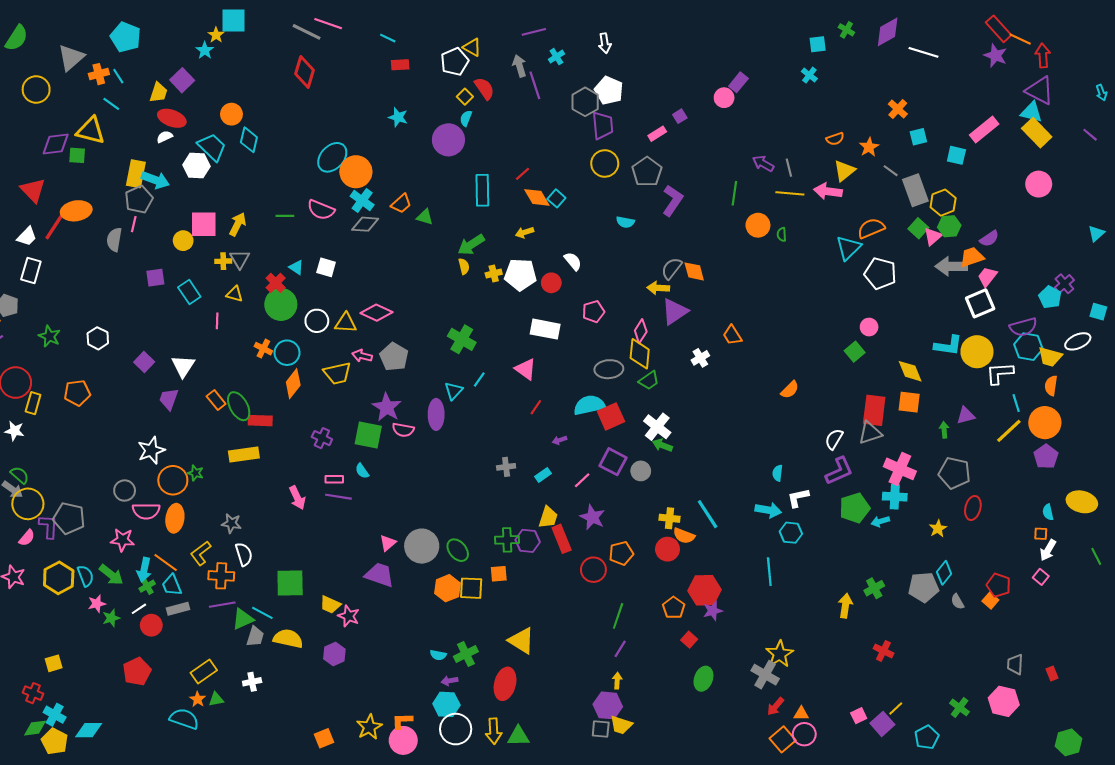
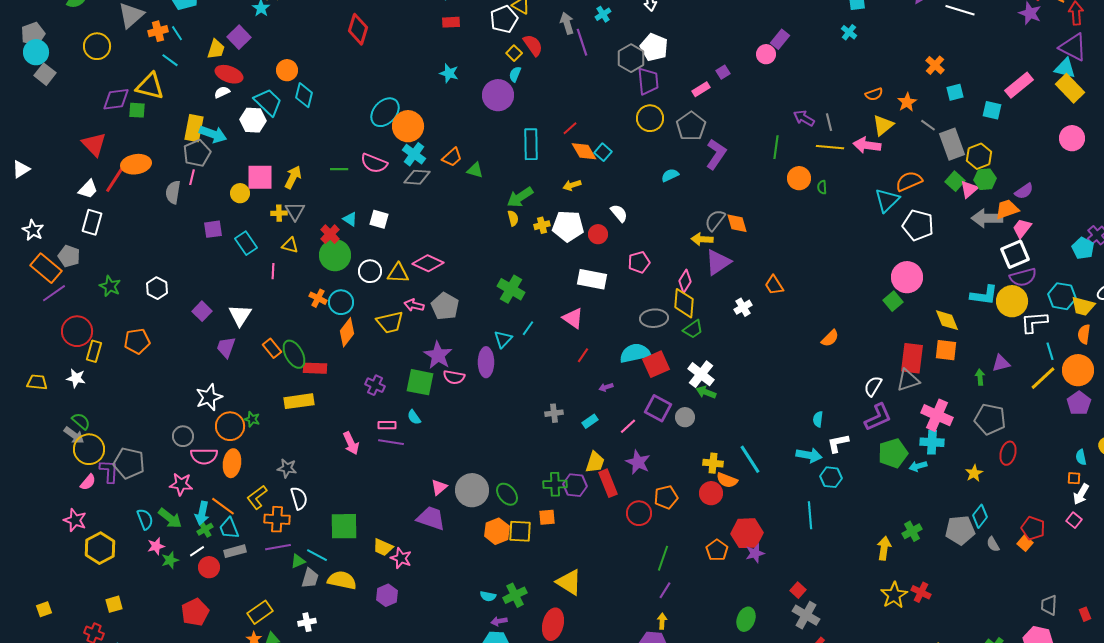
cyan semicircle: (625, 222) -> (670, 175), turned 144
pink circle: (869, 327) -> (907, 277), size x1.8
purple semicircle: (1023, 327) -> (1023, 277), moved
yellow hexagon: (59, 578) -> (100, 548), moved
green triangle: (243, 619) -> (298, 561), size x0.7
red square: (689, 640) -> (798, 590), moved
yellow star: (780, 654) -> (894, 595), moved

